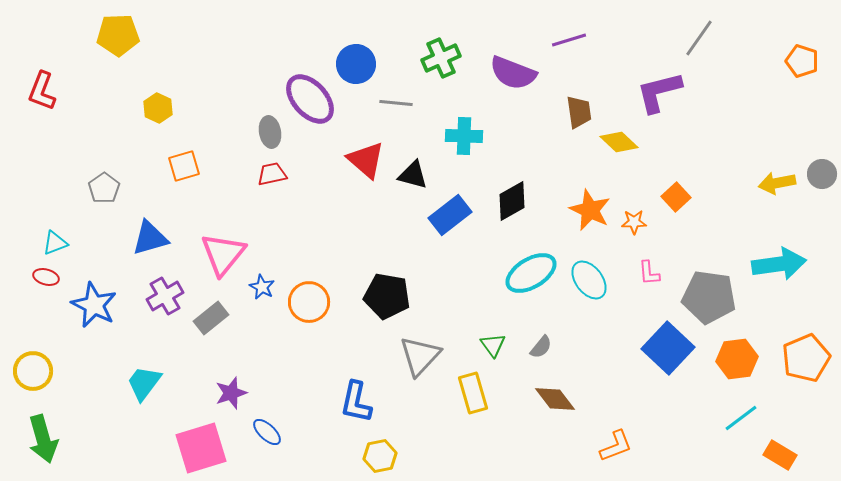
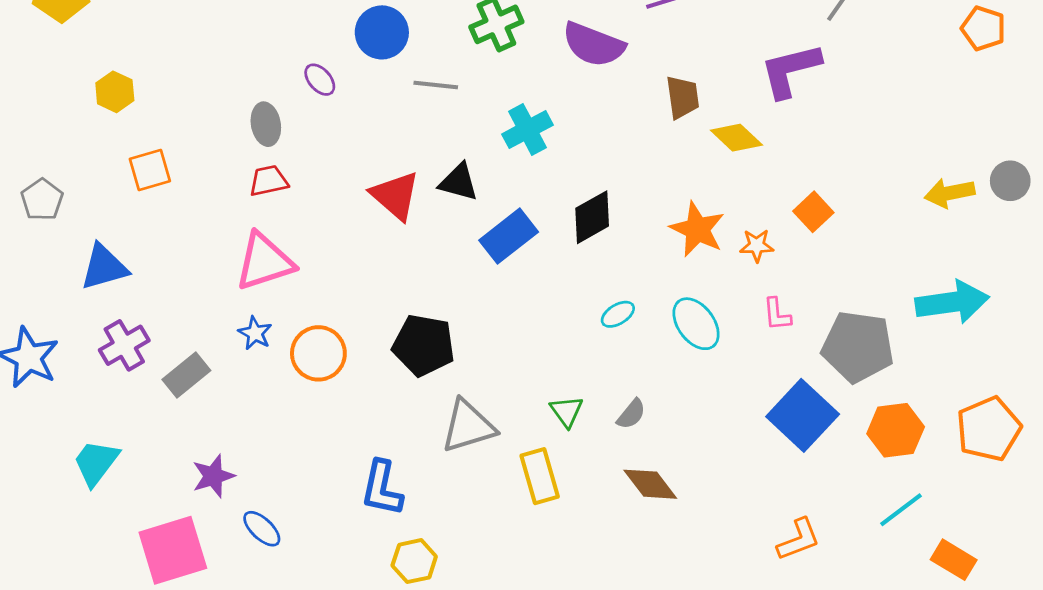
purple ellipse: (310, 99) -> (320, 80), size x0.5
cyan cross: (464, 136) -> (527, 130), turned -30
red triangle: (366, 160) -> (395, 196), moved
pink triangle: (223, 254) -> (265, 262), moved, turned 33
cyan ellipse: (531, 273) -> (618, 314), size x0.5
gray triangle: (420, 356) -> (468, 426), turned 30
orange L-shape: (616, 446) -> (799, 539), moved

